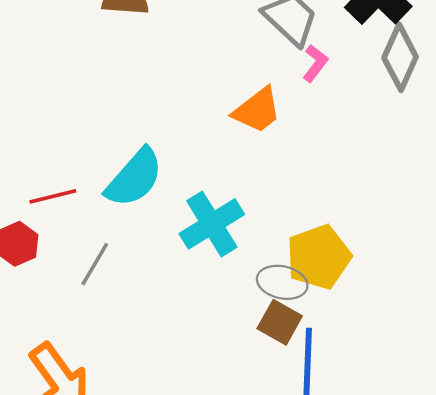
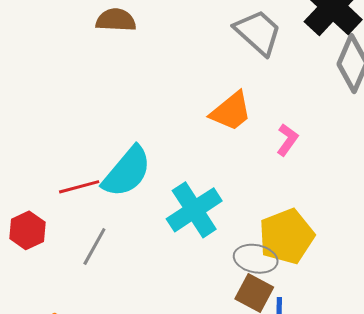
pink L-shape: (315, 63) -> (287, 140), moved
red line: (53, 196) -> (79, 187), moved

